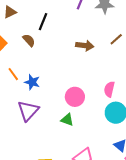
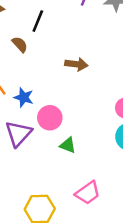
brown arrow: (85, 46) -> (76, 64), moved
pink circle: (75, 97) -> (50, 118), moved

